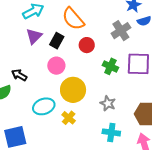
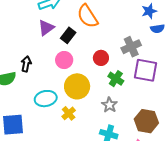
gray cross: (121, 31) -> (131, 47), moved
red circle: (87, 45) -> (101, 58), moved
green cross: (110, 66) -> (116, 79), moved
black arrow: (19, 75) -> (26, 64), turned 63

